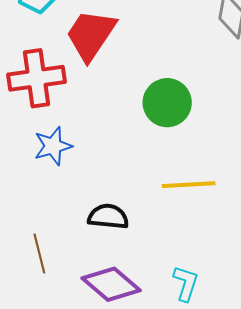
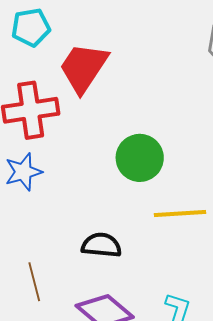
green circle: (167, 103) -> (140, 158), moved
blue star: (53, 146) -> (23, 172), moved

